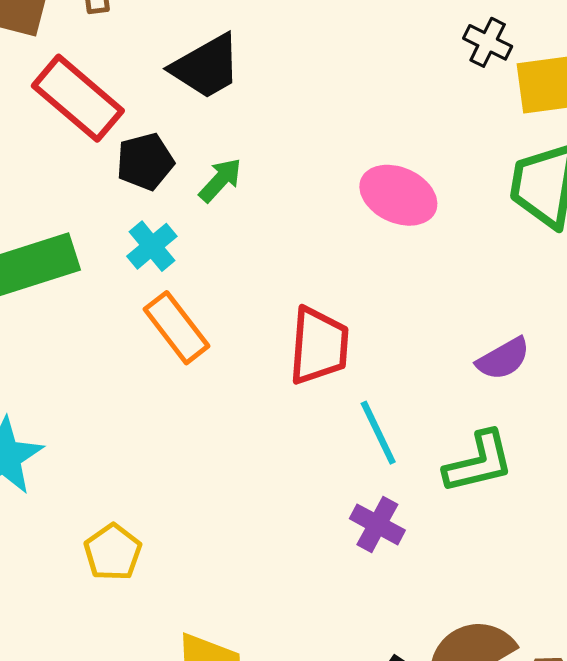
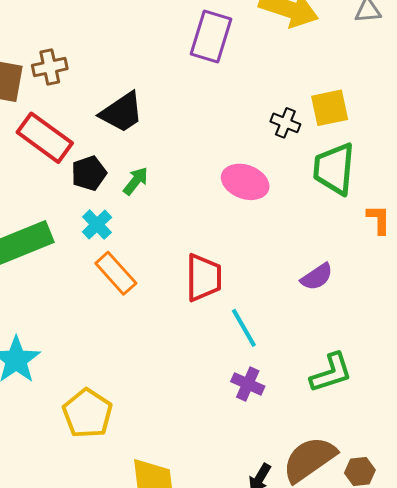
black cross: (488, 42) -> (285, 123), moved
green L-shape: (479, 462) -> (331, 373), moved
yellow pentagon: (113, 552) -> (87, 413), size x1.4

